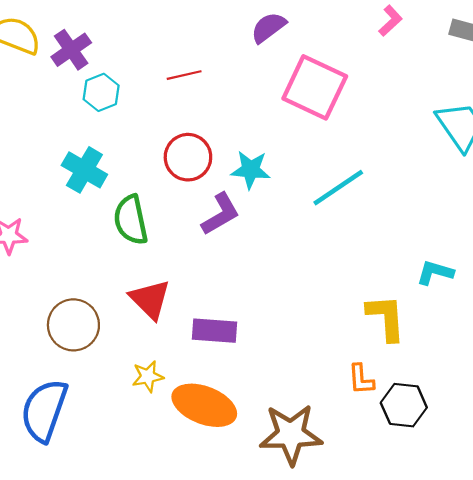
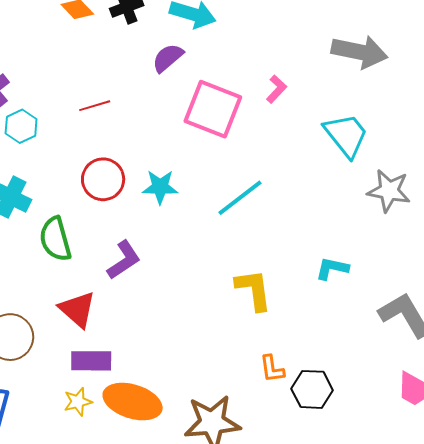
pink L-shape: (390, 21) -> (276, 89), moved
purple L-shape: (221, 214) -> (124, 260), moved
yellow L-shape: (386, 318) -> (254, 290), moved
purple rectangle: (215, 331) -> (91, 361), moved
yellow star: (148, 376) -> (78, 402), moved

